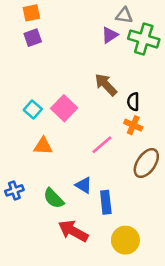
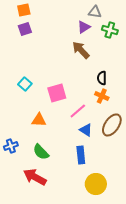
green cross: (144, 39) -> (110, 30), size x0.7
brown arrow: (106, 85) -> (81, 50), moved
pink square: (64, 108) -> (57, 93), moved, turned 30
orange triangle: (43, 146) -> (39, 120), moved
blue triangle: (84, 185) -> (86, 130), moved
red arrow: (73, 231) -> (35, 177), moved

